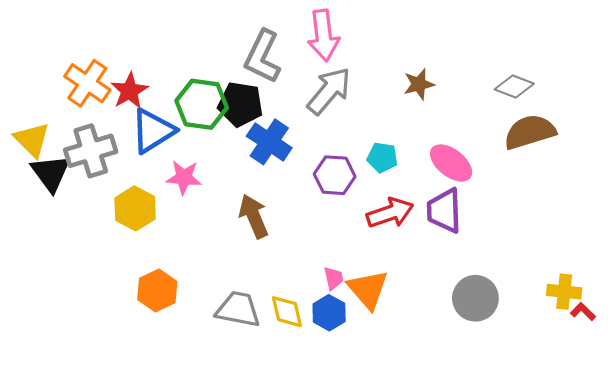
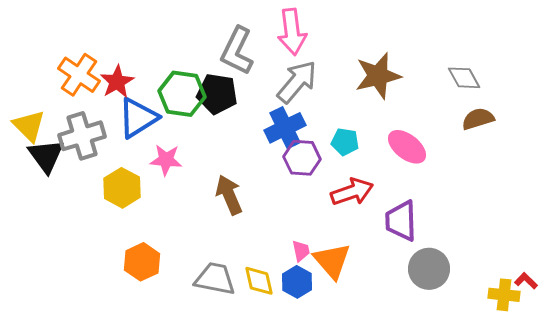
brown star: (419, 84) -> (378, 76), size x1.6
gray diamond: (514, 86) -> (464, 78), turned 40
brown semicircle: (530, 132) -> (478, 119), size x0.7
blue cross: (269, 142) -> (285, 128), moved, turned 30
purple trapezoid: (444, 211) -> (401, 221), moved
yellow cross: (564, 292) -> (504, 295), moved

